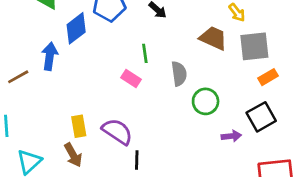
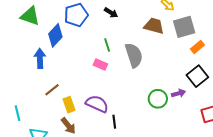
gray semicircle: (179, 74) -> (134, 55), size x1.4
brown line: (18, 77) -> (52, 90), moved
green circle: (206, 101) -> (158, 99), moved

